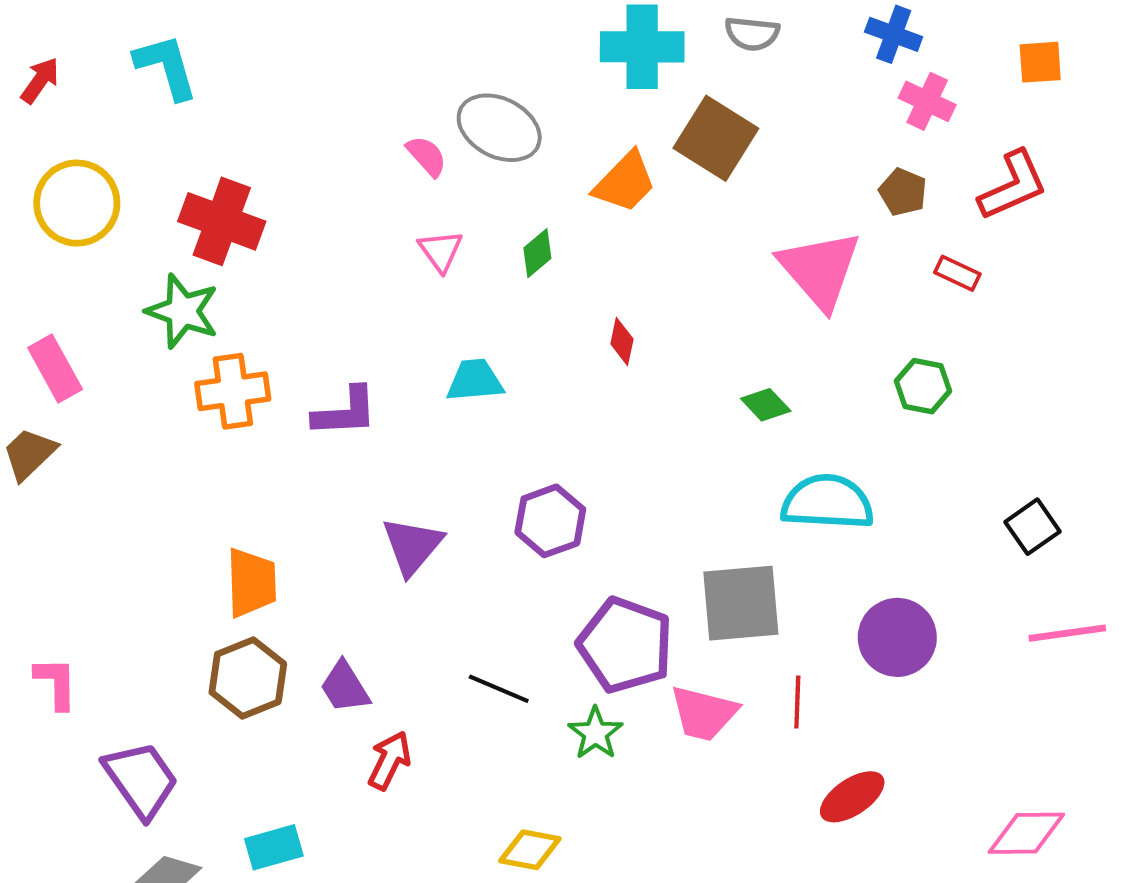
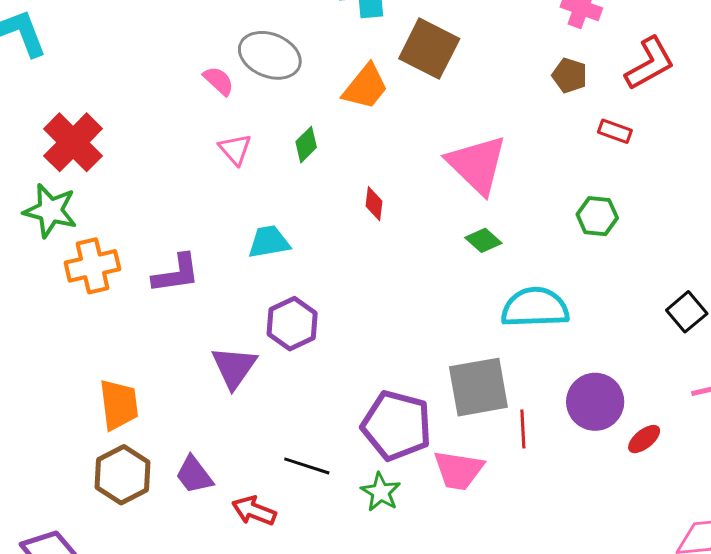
red cross: (222, 221) -> (73, 142), turned 30
pink triangle: (820, 270) -> (477, 165), moved
purple hexagon: (550, 521) -> (292, 324), moved
red line: (797, 702) -> (523, 429), moved
red arrow: (389, 760) -> (254, 511), moved, turned -90
red ellipse: (852, 797) -> (644, 439), moved, size x0.7

